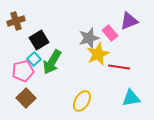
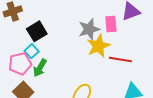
pink rectangle: (110, 33) -> (111, 24), turned 35
green arrow: (52, 62) -> (40, 68), moved, size x0.7

